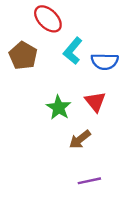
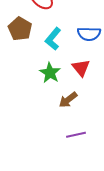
cyan L-shape: (73, 51) -> (53, 39), moved

